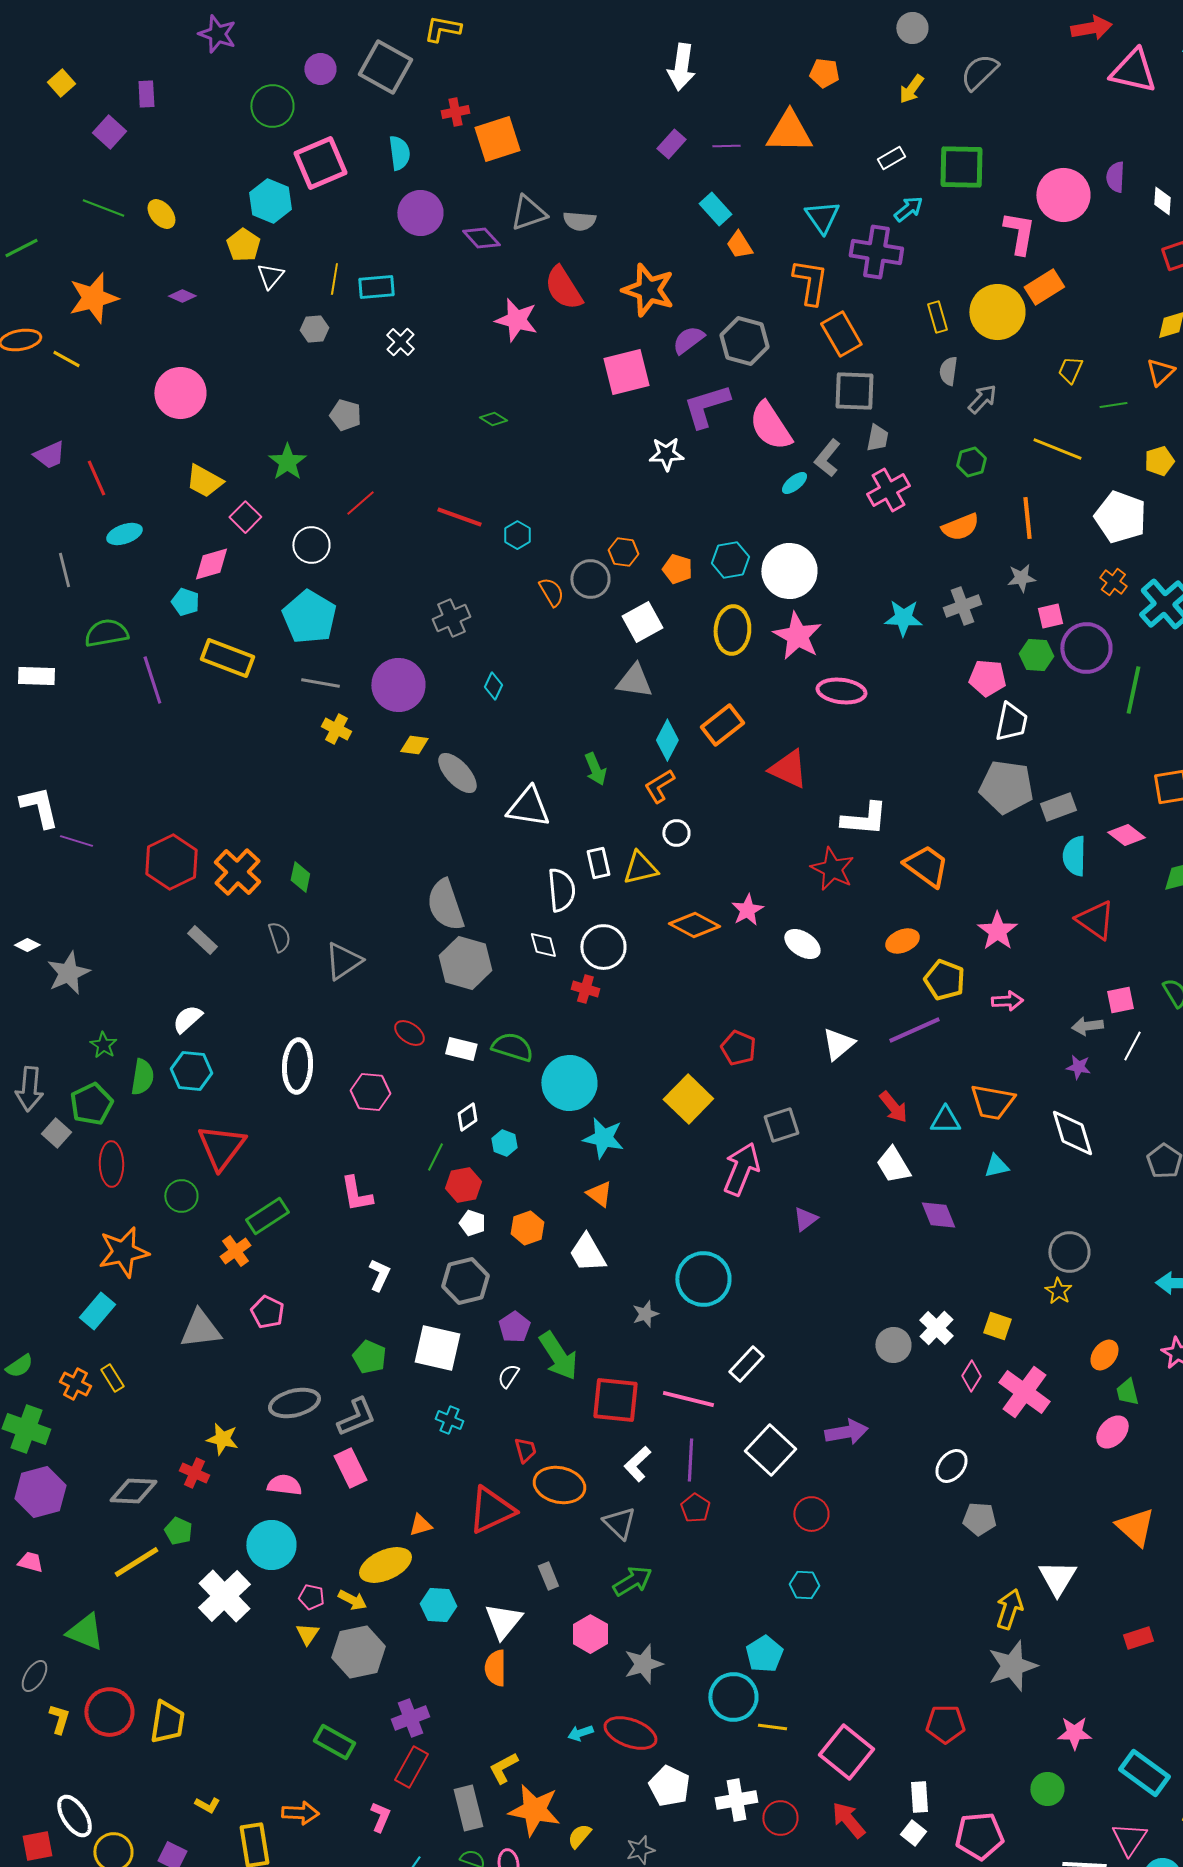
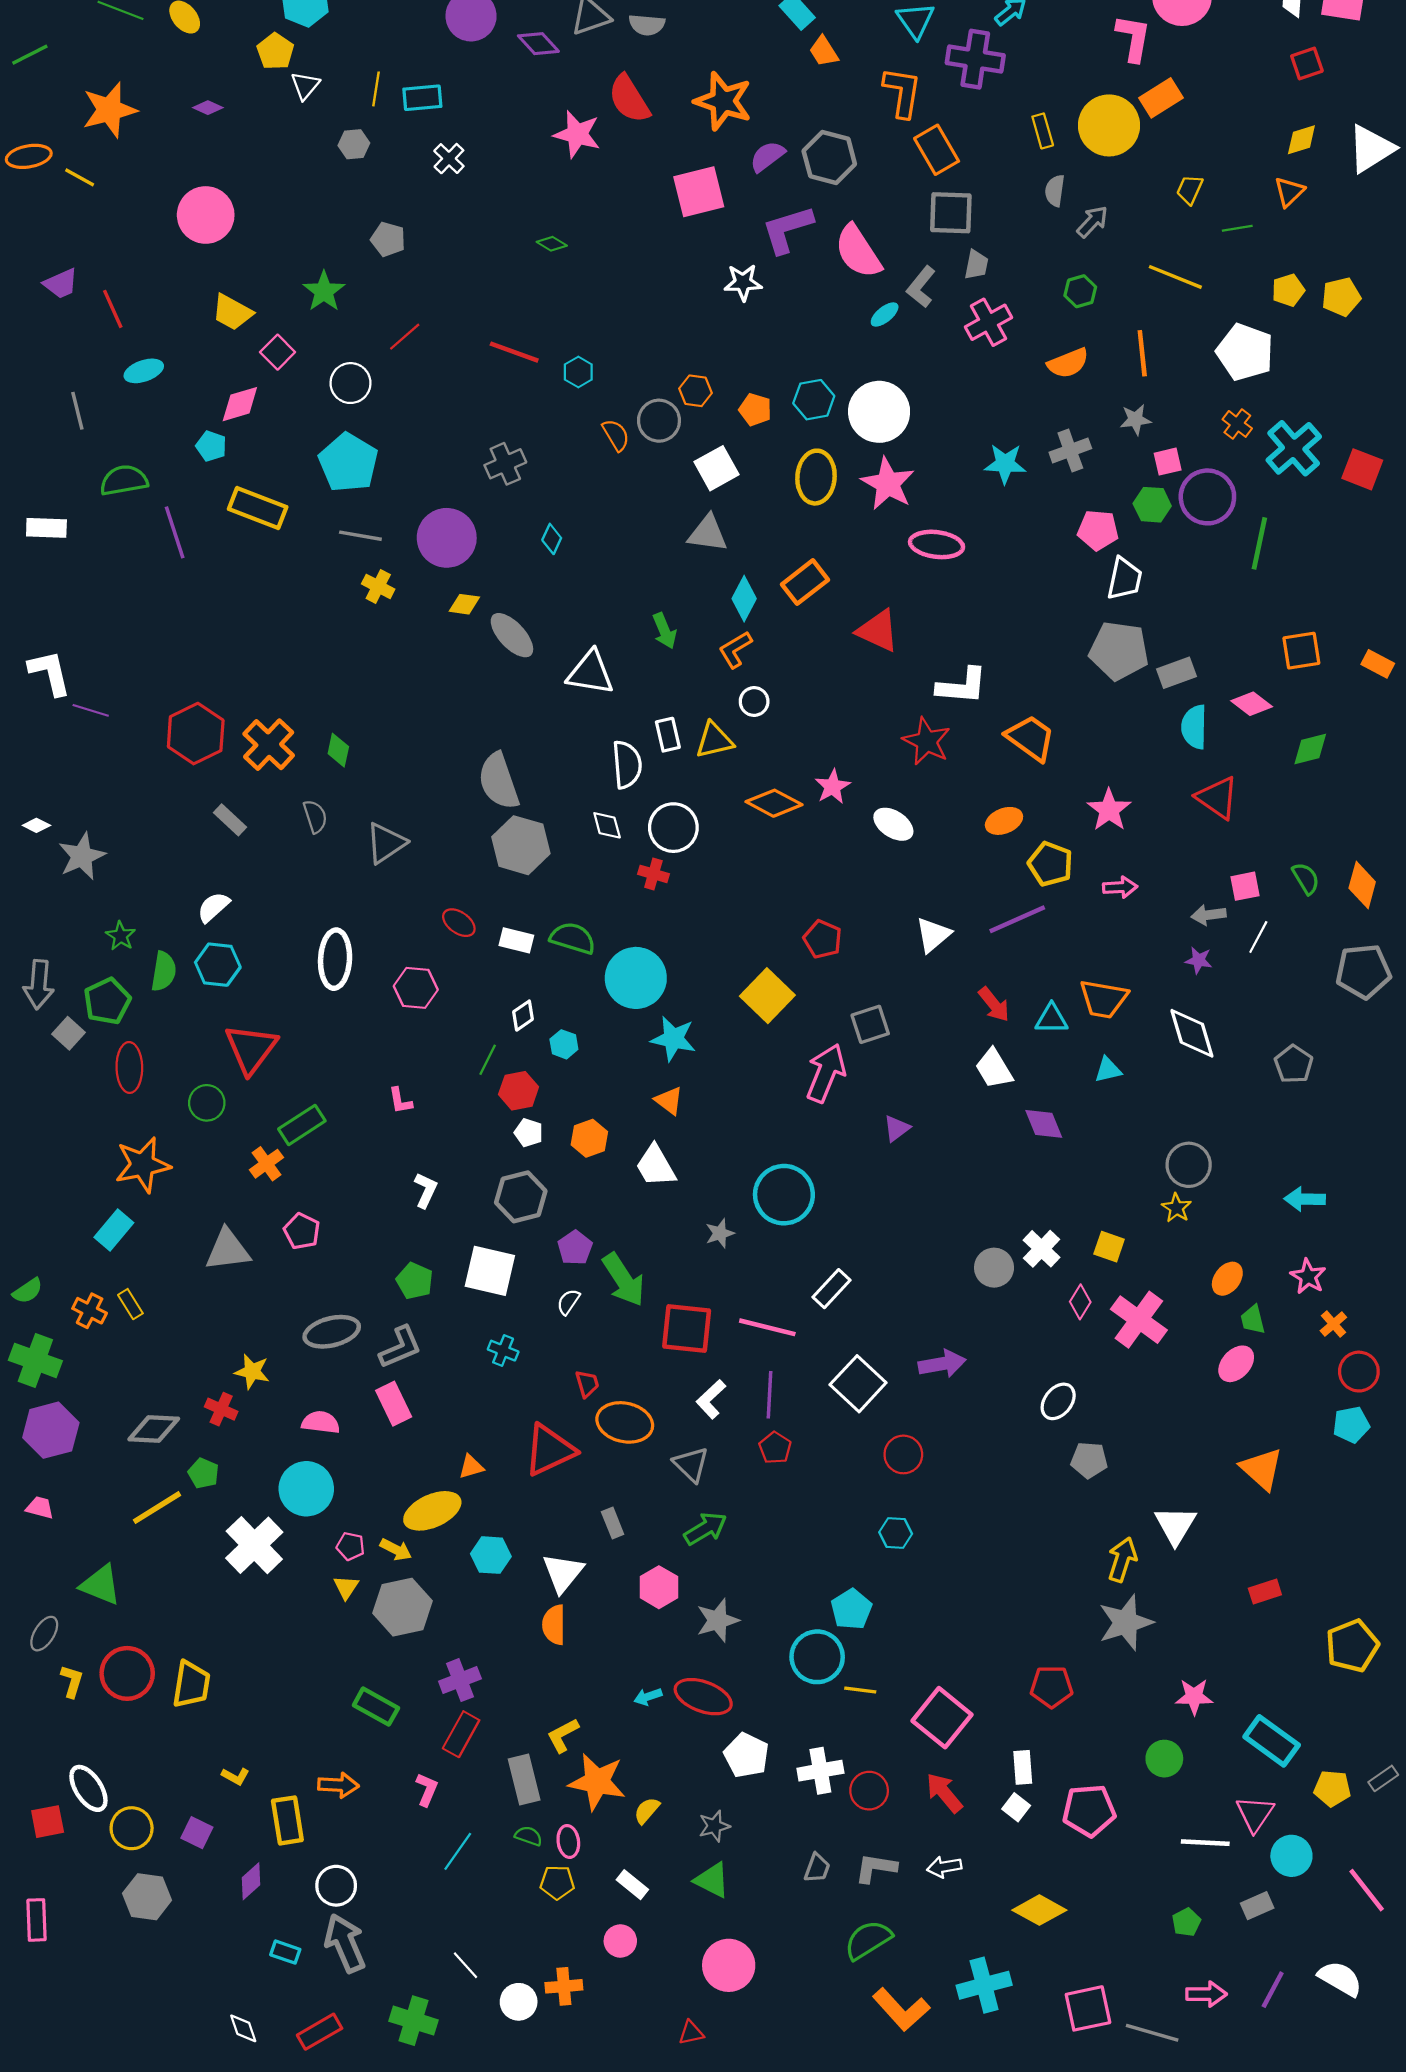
pink L-shape: (356, 1194) -> (400, 1101), size x0.7

